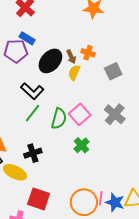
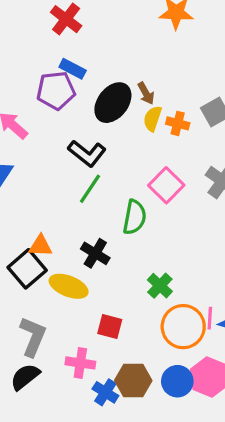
orange cross: (88, 53) -> (178, 123), moved
green semicircle: (59, 119) -> (135, 217), moved
green cross: (81, 145) -> (160, 286), moved
black cross: (33, 153) -> (95, 253), turned -36
red square: (39, 199) -> (110, 326), size x0.7

